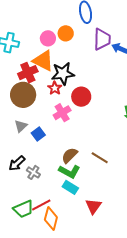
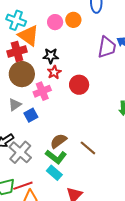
purple trapezoid: (102, 39) -> (107, 47), moved
orange triangle: (43, 61) -> (29, 36), moved
red cross: (28, 73) -> (17, 52), moved
black star: (63, 74) -> (51, 56), moved, size x0.7
pink cross: (62, 113) -> (42, 91), moved
gray cross: (33, 172) -> (20, 152), size x1.6

